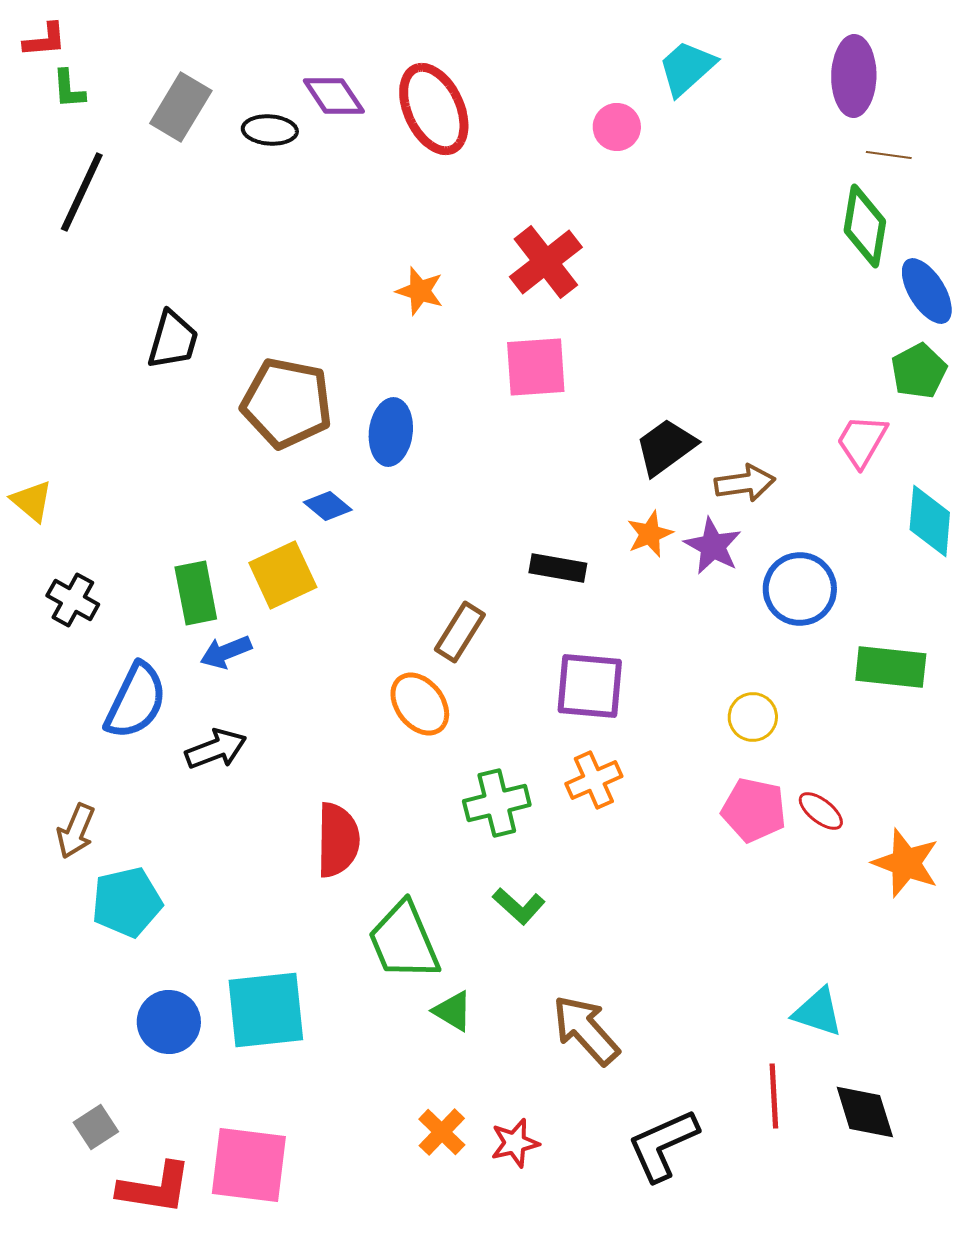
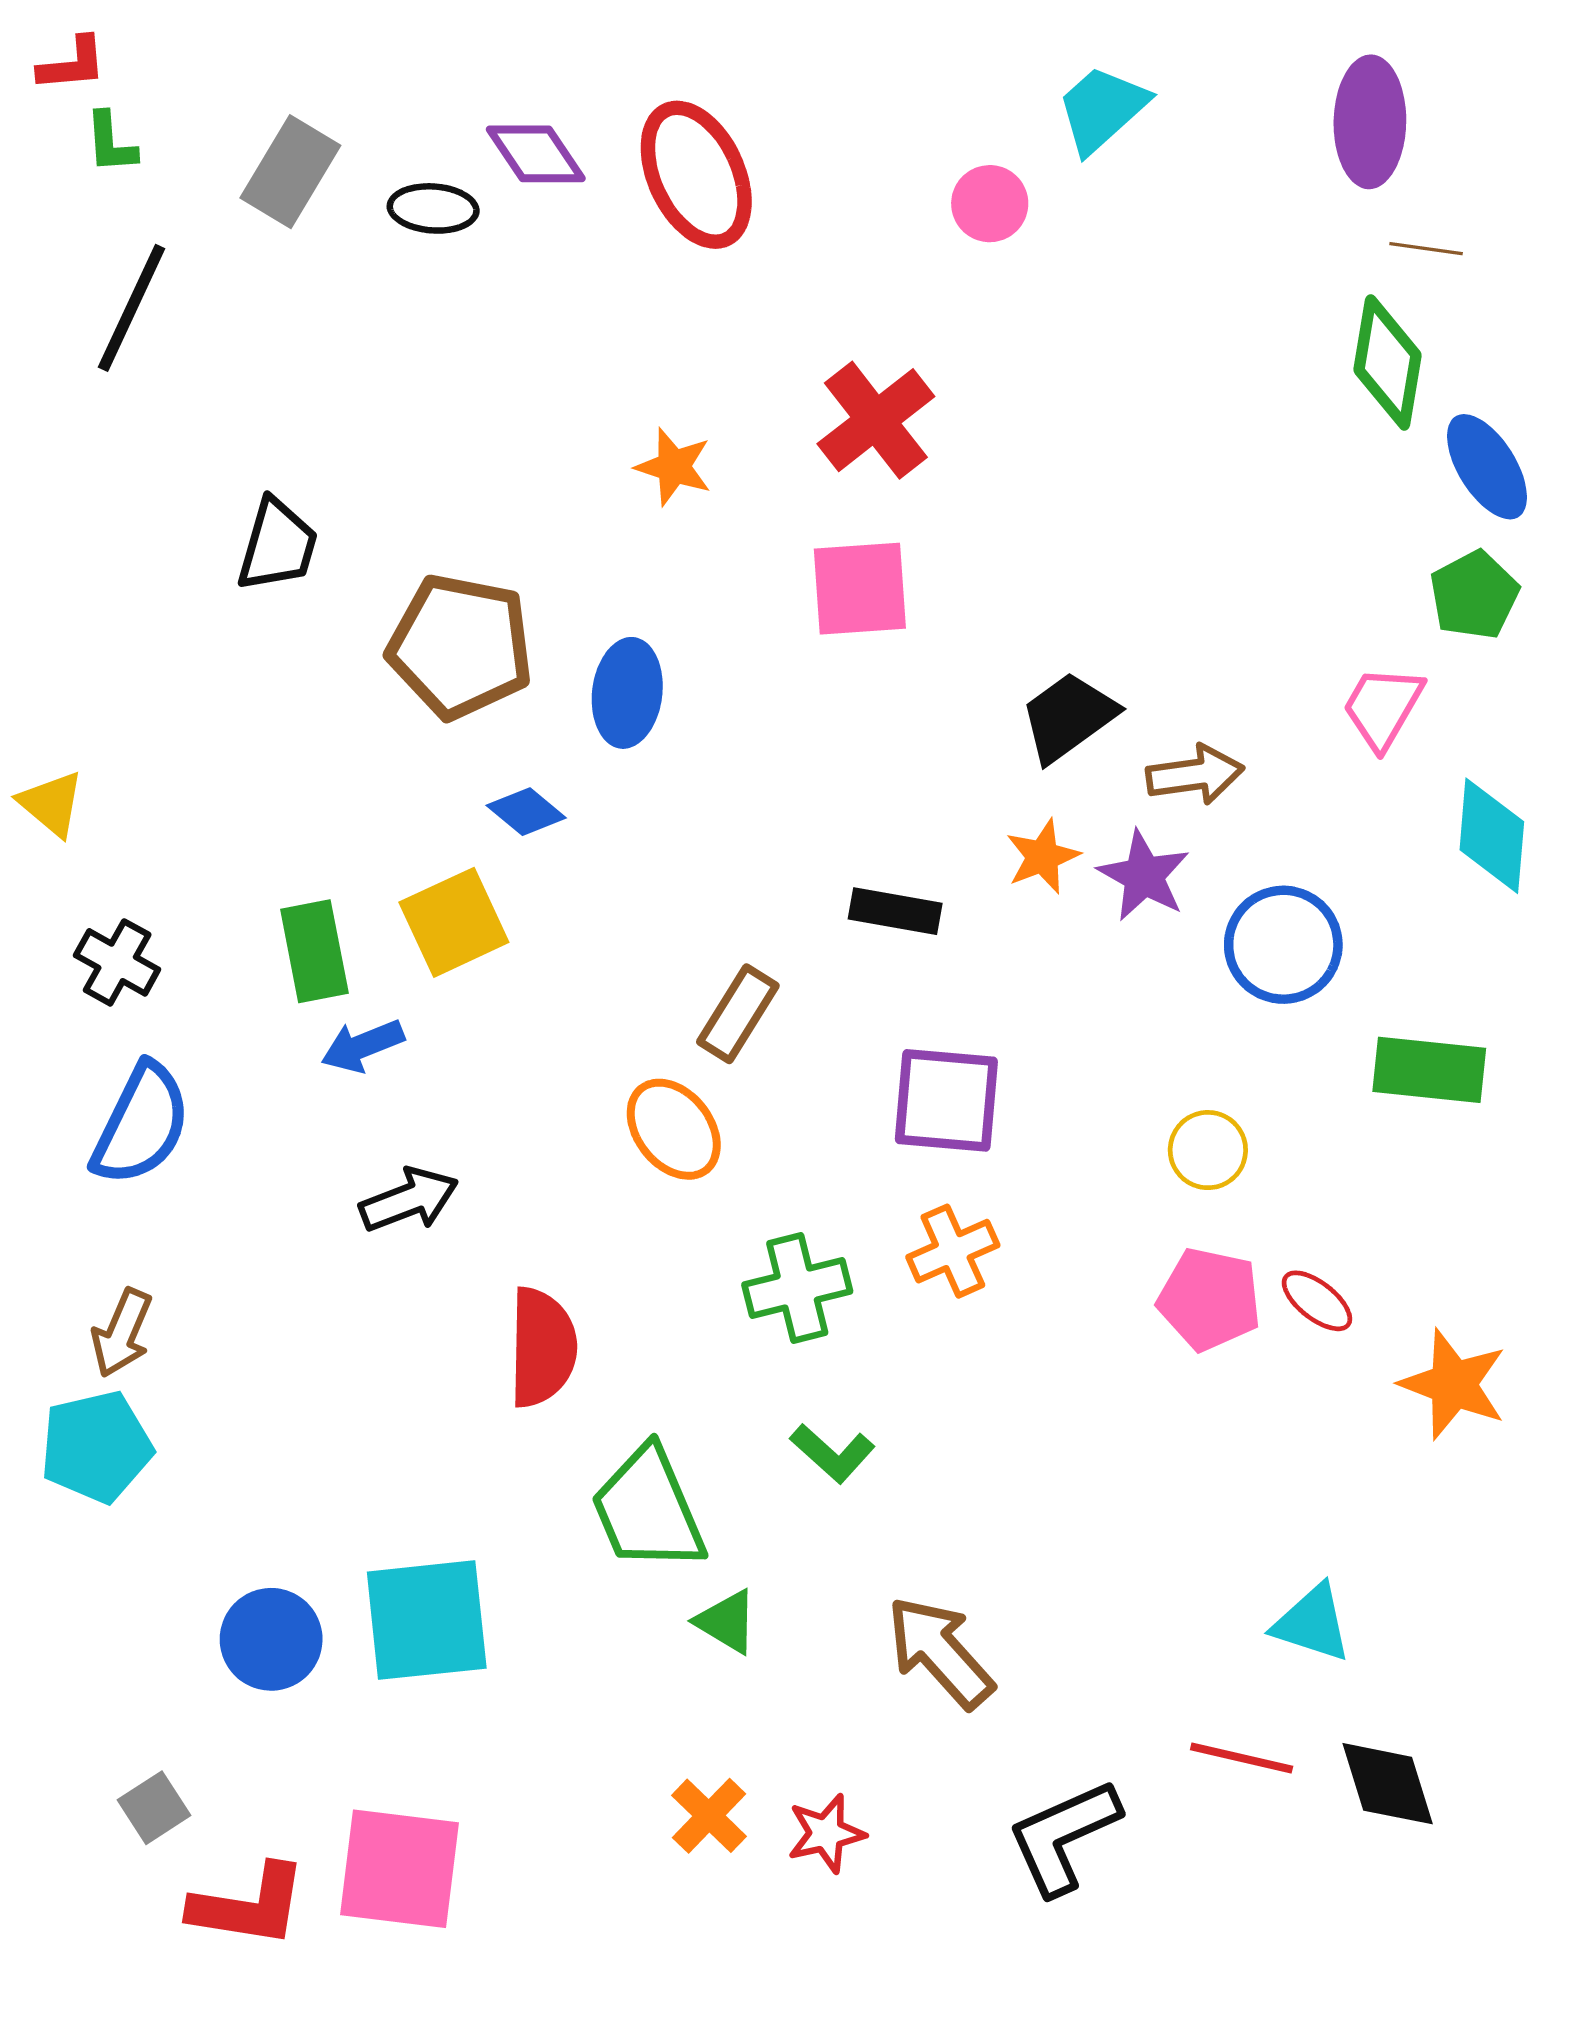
blue semicircle: (136, 701) -> (141, 1124), moved
black arrow: (216, 749) -> (409, 1200), moved
cyan pentagon: (127, 902) -> (96, 1447), moved
red line: (774, 1096) -> (1242, 1758), turned -74

